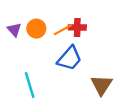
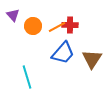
purple triangle: (14, 30) -> (13, 15), moved
brown triangle: (102, 85) -> (92, 59), moved

